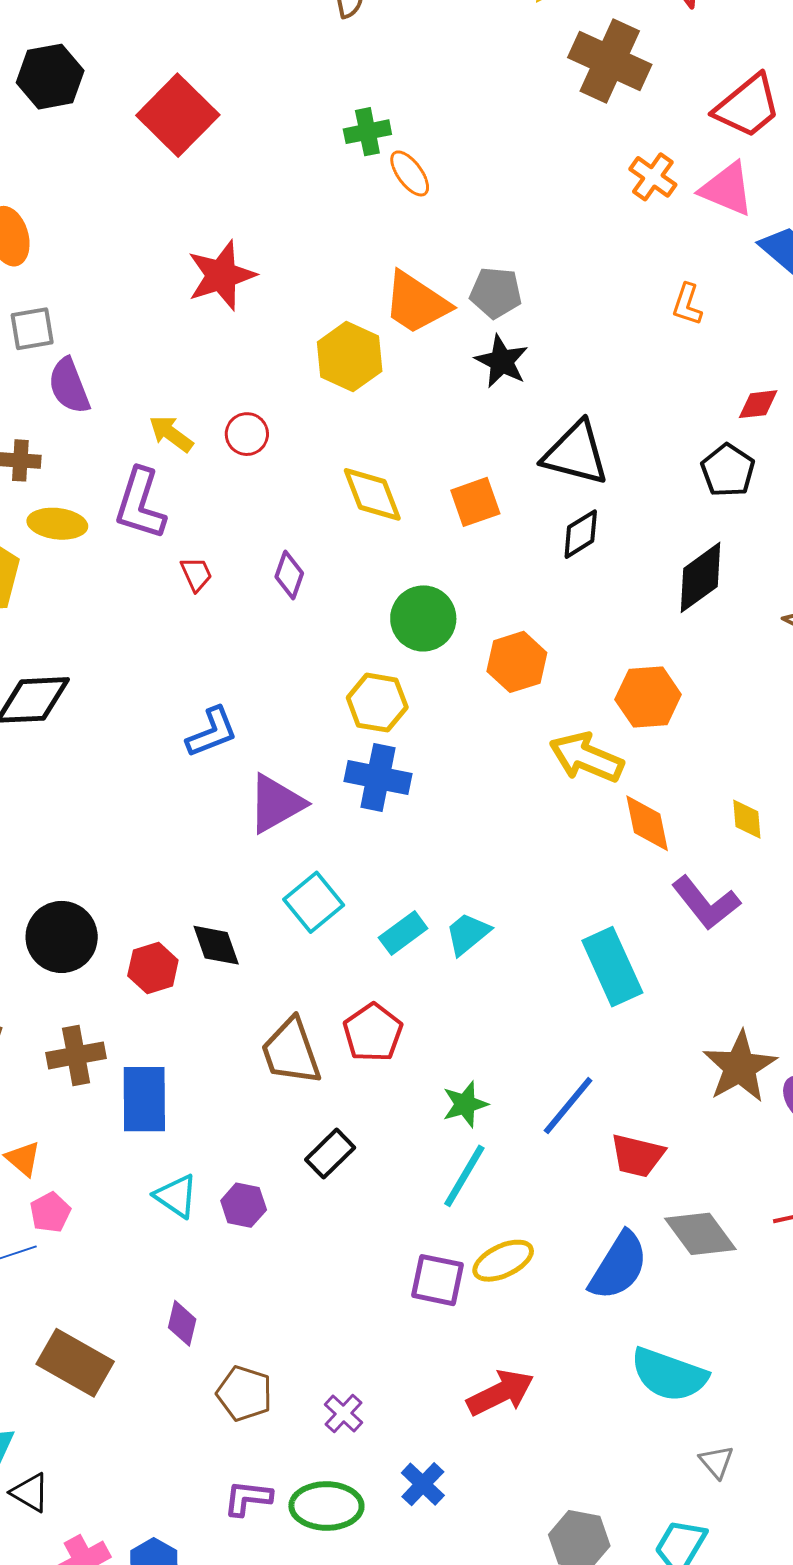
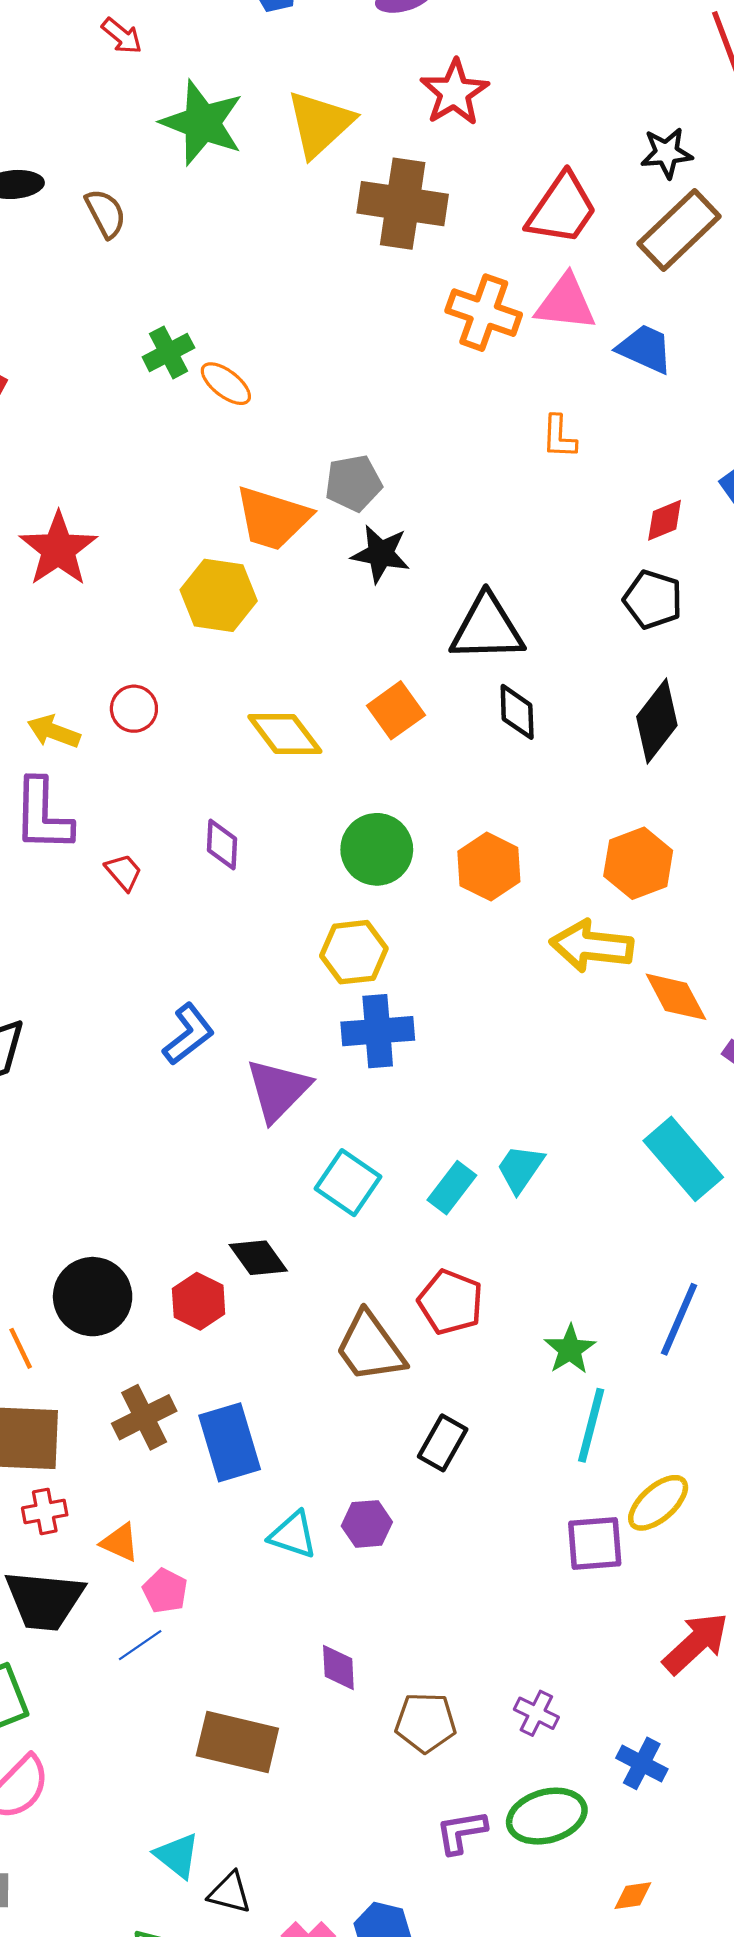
orange cross: (653, 177) -> (484, 313), size x1.4
black diamond: (581, 534) -> (517, 712), turned -44

